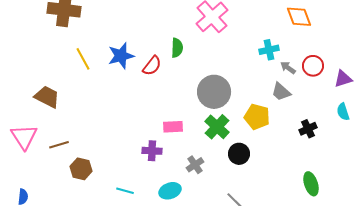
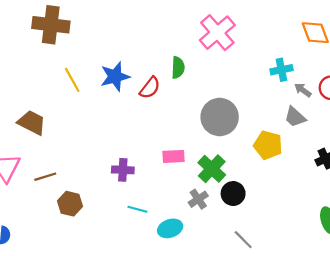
green cross: (217, 127) -> (212, 169), moved
purple cross: (152, 151) -> (123, 170), moved
black circle: (239, 154) -> (233, 194), moved
cyan line: (125, 191) -> (137, 209), moved

